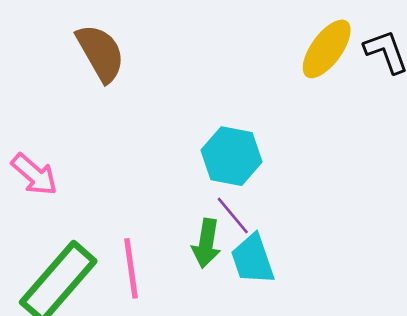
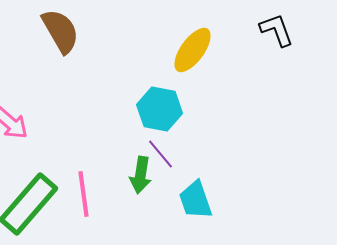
yellow ellipse: (327, 49) -> (193, 50), moved
cyan trapezoid: (253, 259) -> (196, 200), moved

